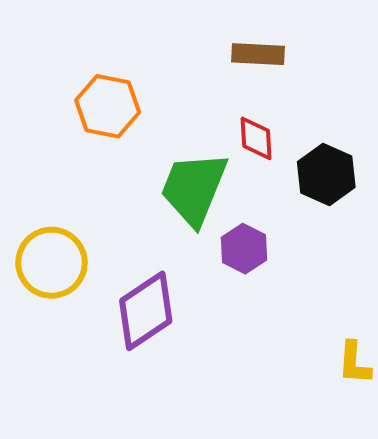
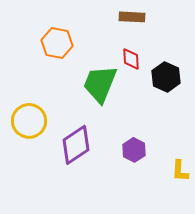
purple hexagon: (244, 249) -> (134, 150), moved

